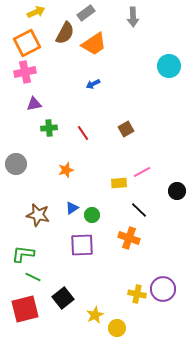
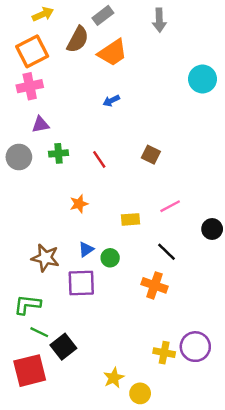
brown square: (126, 129) -> (151, 155), turned -35
gray circle: (16, 164) -> (19, 157), moved
yellow rectangle: (119, 183) -> (130, 219), moved
purple square: (82, 245) -> (81, 283), moved
black square: (63, 298) -> (63, 347), moved

